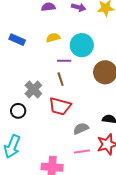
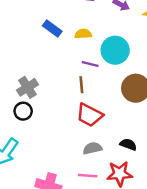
blue rectangle: (17, 40) -> (52, 29), moved
gray cross: (33, 89) -> (27, 87), moved
red trapezoid: (60, 106) -> (90, 115), moved

